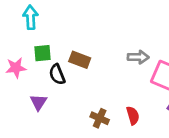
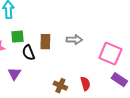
gray arrow: (138, 57) -> (74, 40), moved
brown rectangle: (80, 60) -> (45, 42), turned 70

